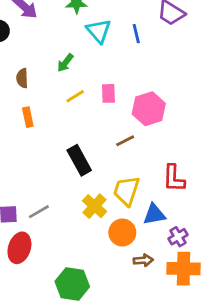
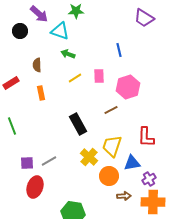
cyan triangle: (99, 31) -> (60, 31), moved, turned -30
blue line: (136, 34) -> (119, 50), moved
green arrow: (65, 63) -> (68, 54), turned 72

